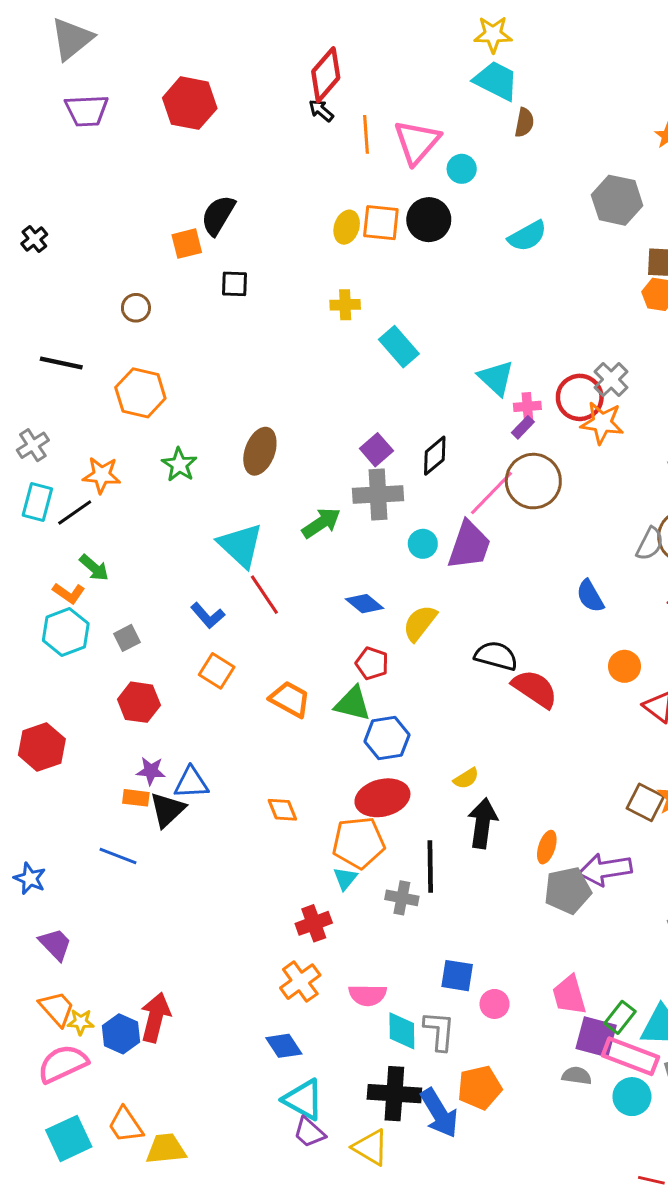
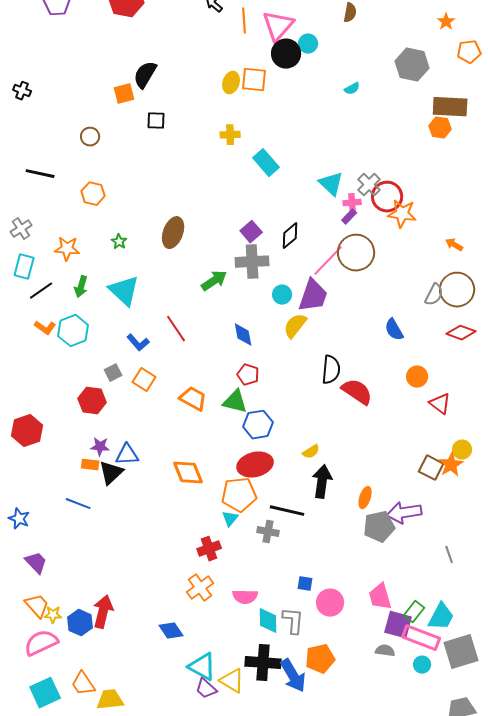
black circle: (429, 220) -> (286, 54), moved
cyan semicircle: (527, 236) -> (352, 89), size x0.6
black cross: (34, 239) -> (22, 91), turned -30
gray cross: (611, 379) -> (369, 185), moved
orange hexagon: (140, 393) -> (93, 194), size x0.7
green star: (179, 465) -> (119, 242), size x0.7
black line: (75, 512) -> (41, 291), moved
cyan triangle: (241, 545) -> (124, 291), moved
green arrow: (94, 568) -> (81, 287), moved, turned 65
blue diamond: (365, 604) -> (243, 335), turned 40
yellow semicircle: (420, 623) -> (295, 326), moved
cyan hexagon: (66, 632) -> (73, 331), moved
gray square: (127, 638) -> (113, 373), moved
black semicircle: (496, 656) -> (331, 370), turned 80
orange diamond: (282, 810) -> (188, 473), size x1.5
black line: (430, 867) -> (287, 511), turned -76
blue square: (457, 976) -> (305, 584), size x0.7
pink circle: (495, 1004) -> (330, 603), size x1.4
blue diamond: (284, 1046) -> (171, 631), moved
cyan circle: (632, 1097) -> (422, 665), size x0.7
yellow triangle: (371, 1147) -> (232, 681), moved

